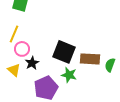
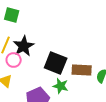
black star: (32, 63) -> (24, 46), moved, size x1.5

